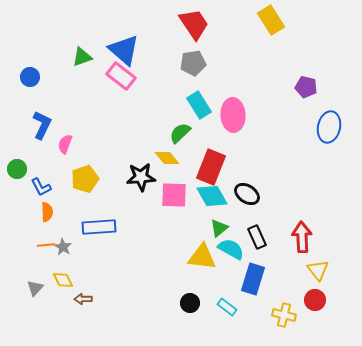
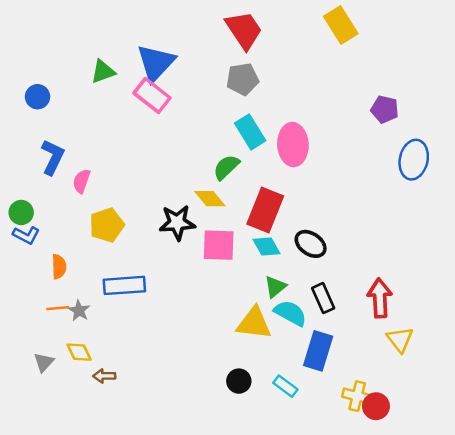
blue triangle: (124, 50) -> (156, 63), turned 32
blue L-shape: (41, 187) -> (26, 235), moved, turned -35
cyan diamond: (212, 196) -> (267, 246), size x0.7
red circle: (315, 300) -> (376, 406), moved

